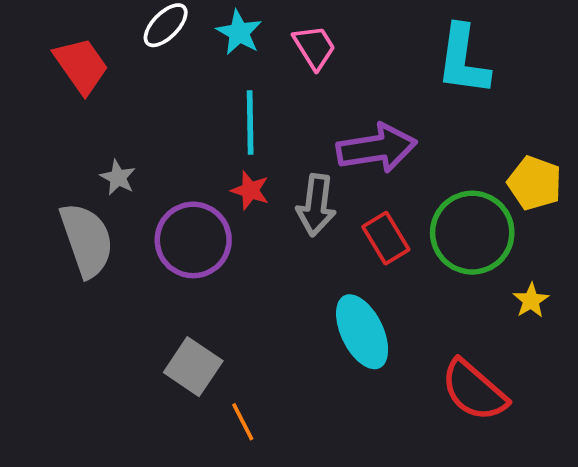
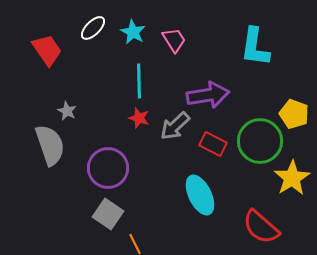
gray arrow: (316, 205) -> (175, 126), turned 40
red rectangle: (386, 238) -> (213, 144), turned -32
purple circle: (193, 240) -> (108, 168), moved
yellow star: (531, 301) -> (292, 178), size x1.8

